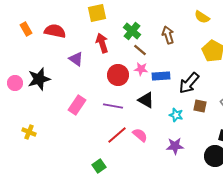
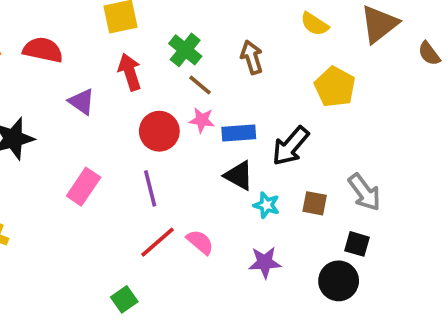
black triangle: (146, 100) -> (239, 176), moved
purple line: (113, 106) -> (150, 188), turned 66
brown square: (200, 106) -> (315, 203), moved

